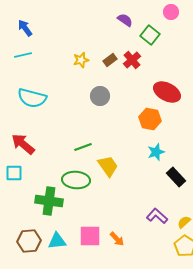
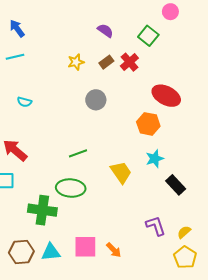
purple semicircle: (125, 20) -> (105, 31), moved
cyan semicircle: (32, 98) -> (24, 102), size x0.5
yellow trapezoid: (108, 166) -> (121, 172), moved
purple L-shape: (157, 216) -> (156, 226), turned 30

